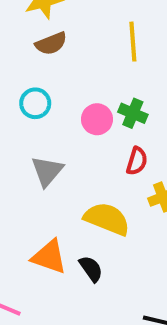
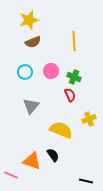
pink circle: (97, 119) -> (51, 71), moved
red semicircle: (137, 161) -> (70, 95), moved, turned -40
orange triangle: (49, 257) -> (32, 161), moved

